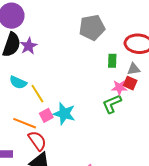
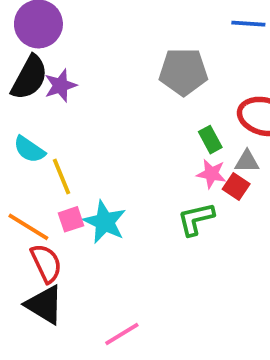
green rectangle: (112, 61) -> (210, 140), turned -40
pink star: (119, 88) -> (211, 174), moved

